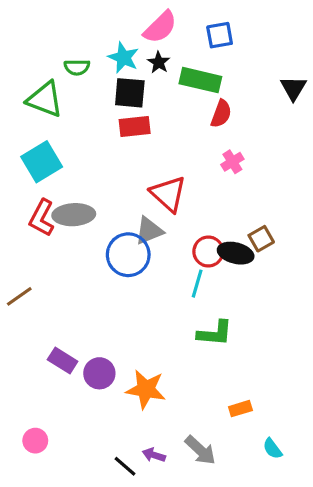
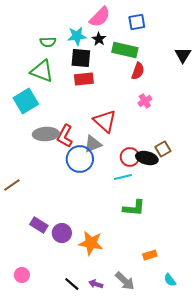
cyan star: (123, 58) -> (77, 36), turned -30
green triangle: (45, 99) -> (42, 71), moved
red L-shape: (42, 218) -> (65, 136), moved
cyan line: (197, 284) -> (123, 177), turned 60
black line: (125, 466) -> (72, 284), moved

